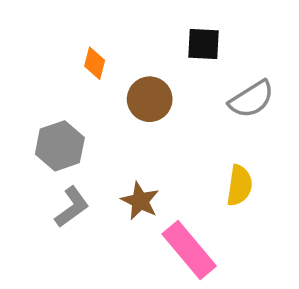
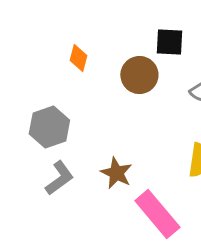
brown circle: (150, 99) -> (139, 75), moved

